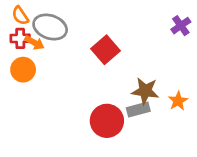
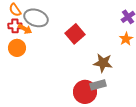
orange star: (178, 101) -> (126, 39), moved
gray rectangle: (138, 109) -> (98, 85), moved
red circle: (107, 121) -> (85, 92), moved

